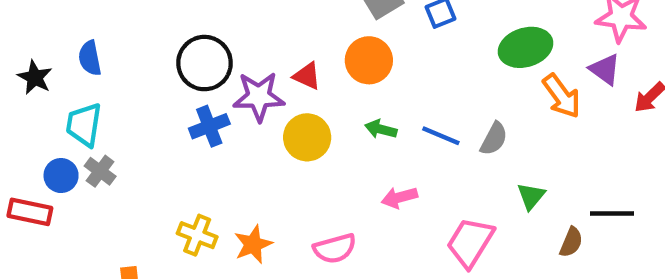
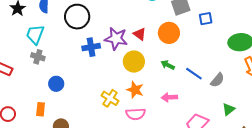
black circle: (205, 63) -> (77, 17), moved
gray cross: (100, 171) -> (38, 57), turned -32
blue circle: (61, 176) -> (56, 84), moved
yellow cross: (197, 235) -> (110, 98), moved
orange star: (253, 244) -> (135, 90), moved, turned 30

